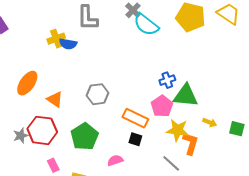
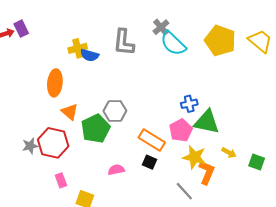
gray L-shape: (88, 18) -> (124, 42), moved
orange ellipse: (27, 83) -> (55, 83), moved, turned -35
green pentagon: (84, 136) -> (96, 129), moved
pink semicircle: (115, 160) -> (116, 170), moved

